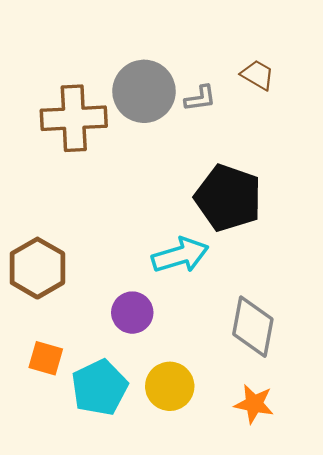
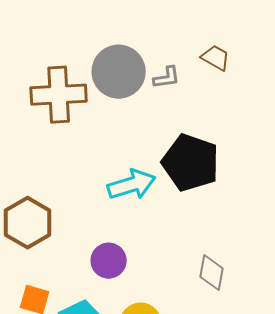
cyan arrow: (180, 255) -> (132, 185), moved
gray diamond: (253, 327) -> (212, 273), size x0.7

